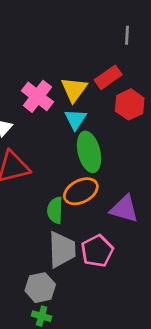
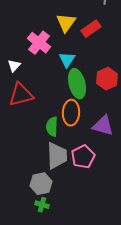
yellow triangle: (74, 90) -> (66, 23), moved
red hexagon: (130, 104) -> (107, 79), moved
orange ellipse: (81, 191) -> (71, 113), turned -60

